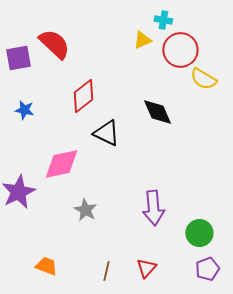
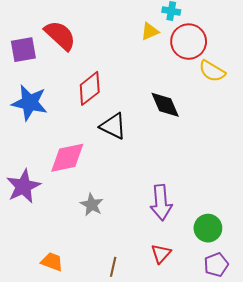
blue star: (24, 110) -> (30, 103), size x1.8
red triangle: (146, 268) -> (161, 254), moved

